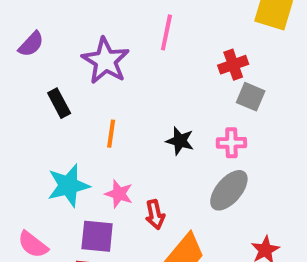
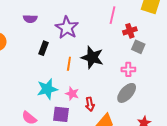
pink line: (166, 32) -> (113, 15), moved
purple semicircle: (31, 44) -> (30, 19), turned 48
black rectangle: (59, 103) -> (43, 48), turned 48
black star: (180, 141) -> (92, 57), moved, size x1.6

